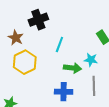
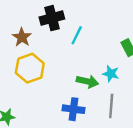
cyan line: (59, 44) -> (77, 35), moved

